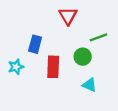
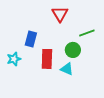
cyan triangle: (89, 85) -> (67, 69), moved

